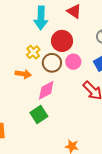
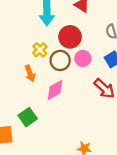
orange arrow: (23, 74) -> (30, 73), turned 63
green square: (39, 114) -> (28, 117), moved

